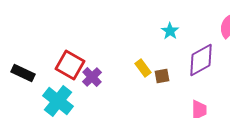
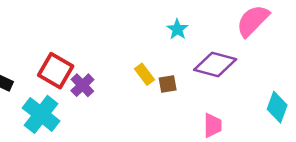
purple diamond: (201, 60) -> (215, 65), turned 44

